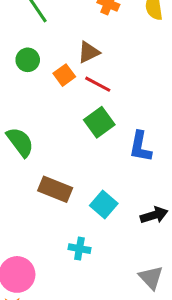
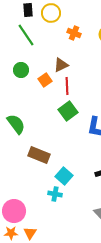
red line: (98, 84) -> (67, 86), turned 60
cyan square: (104, 204) -> (64, 176), moved

